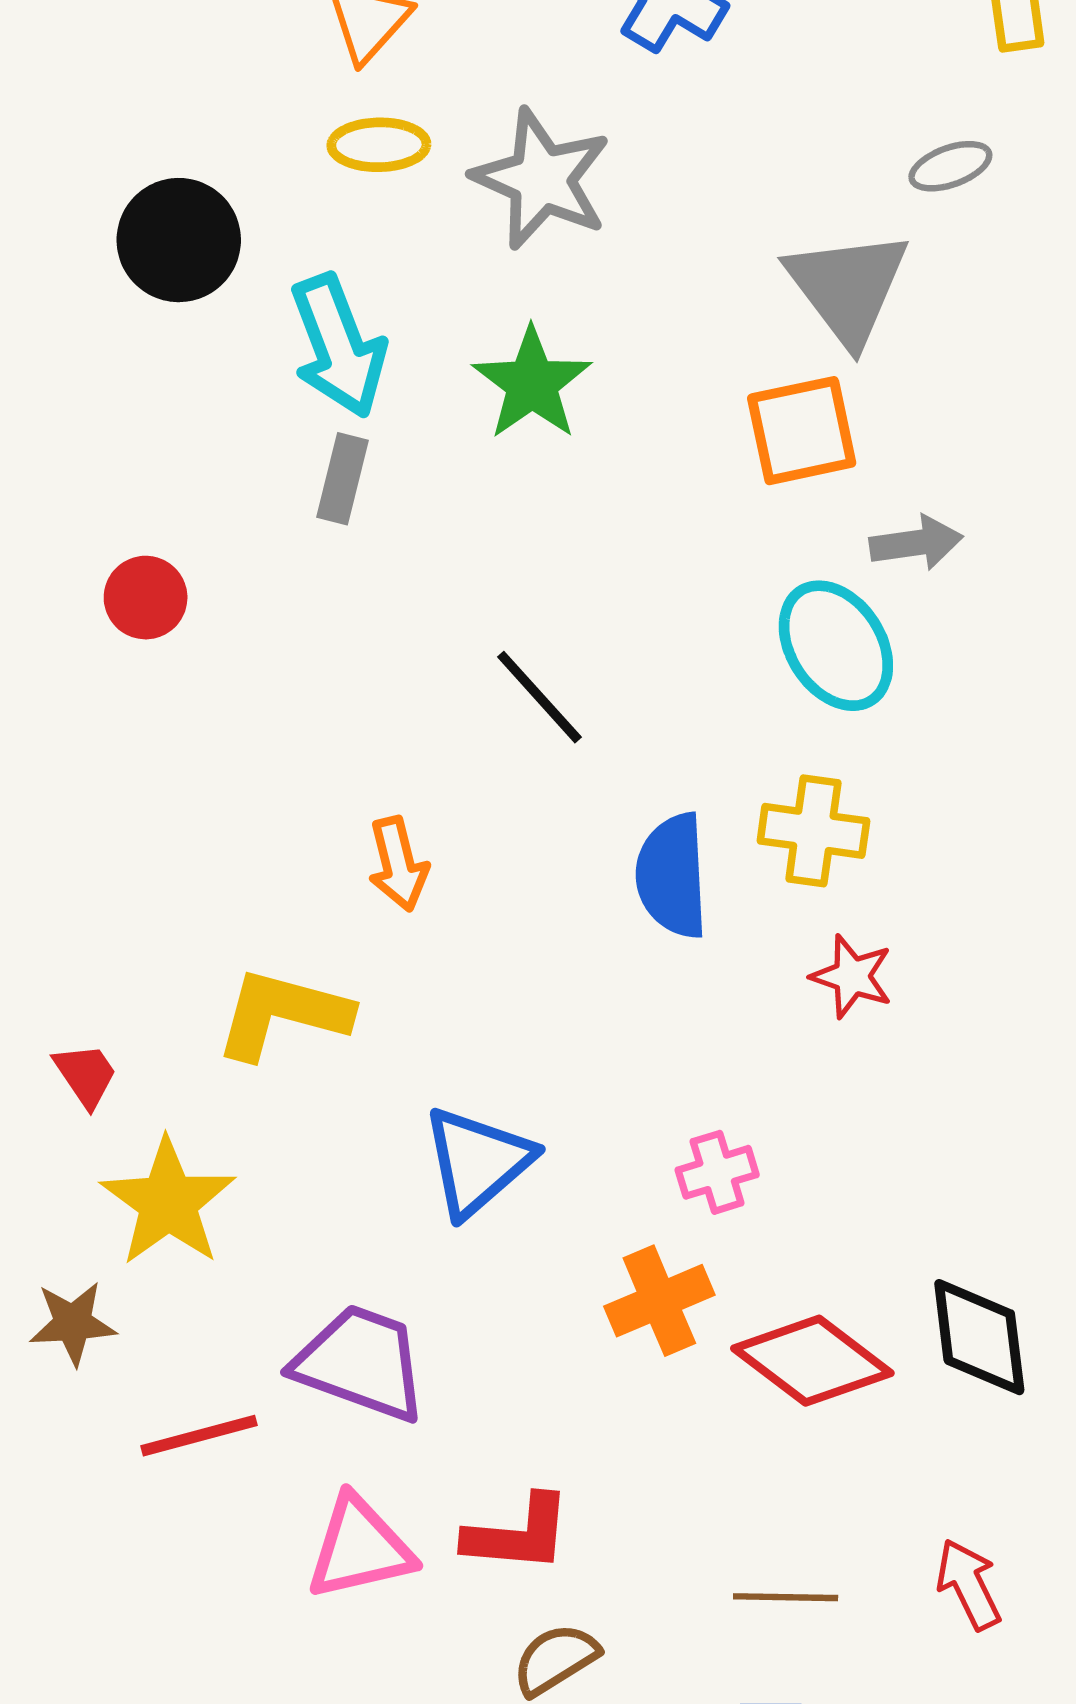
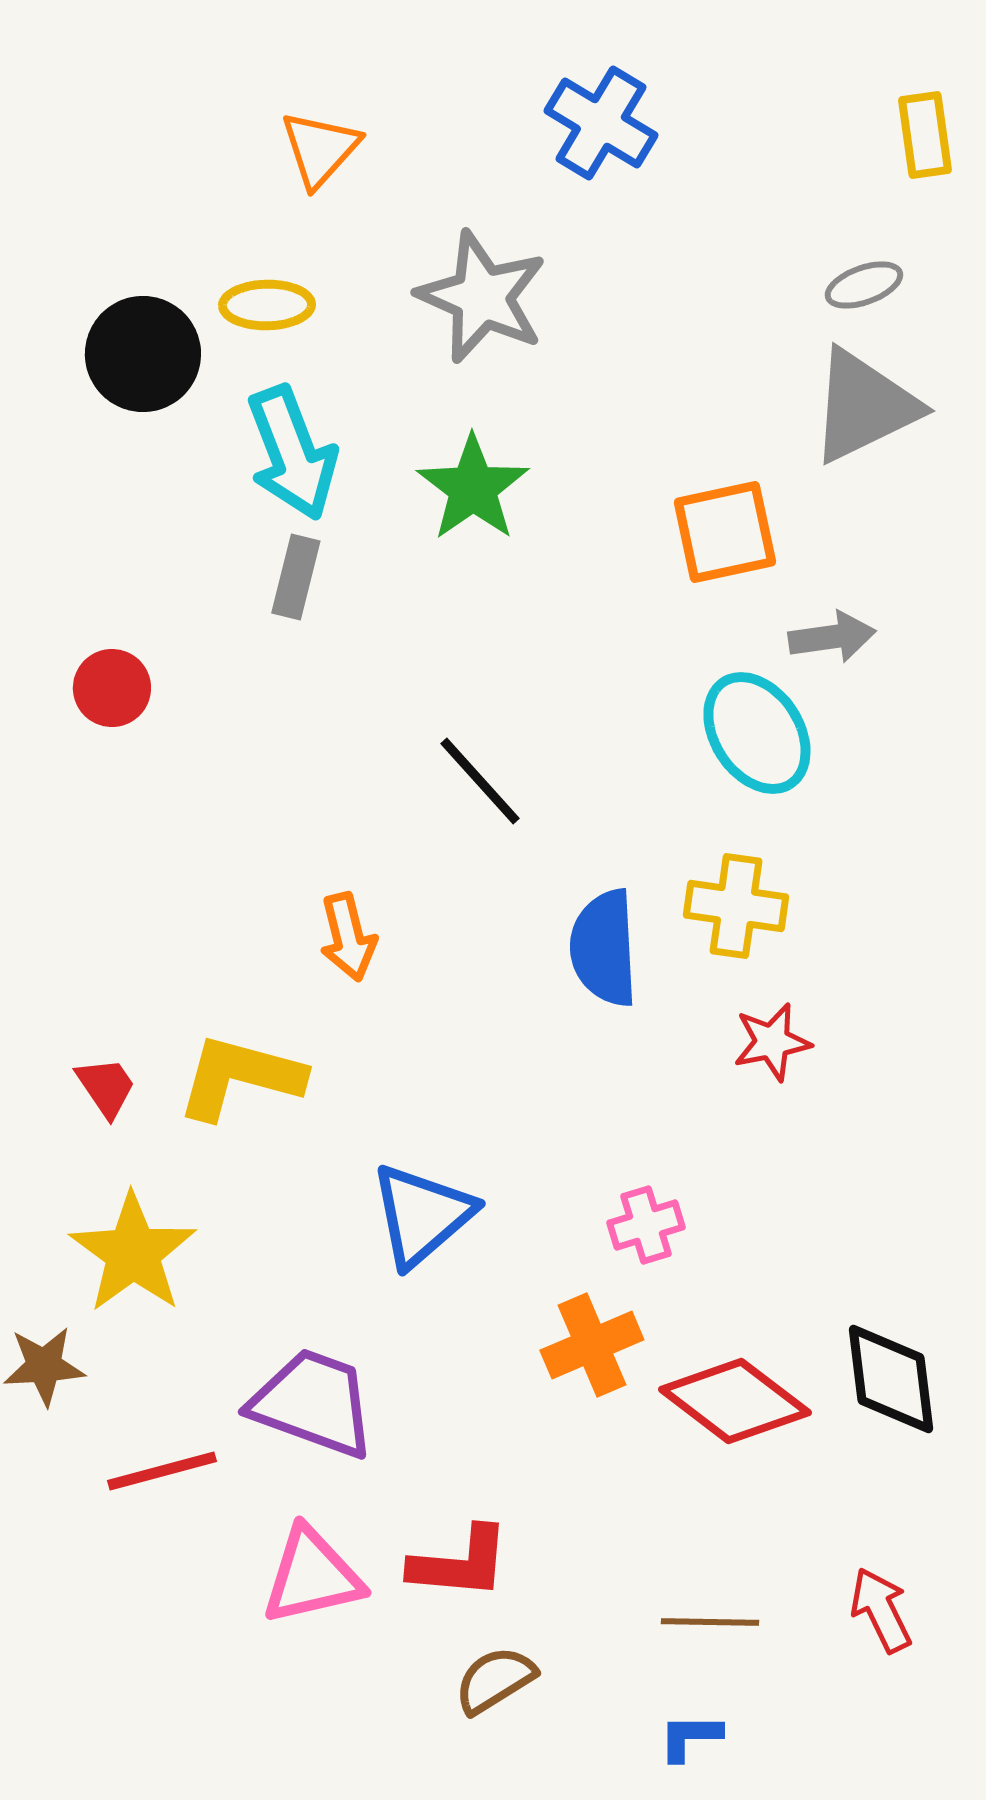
yellow ellipse: (379, 145) -> (267, 305), moved
gray triangle: (848, 287) -> (864, 406), moved, turned 41
red star: (852, 976) -> (772, 1042), turned -30
red trapezoid: (86, 1075) -> (106, 1087), moved

